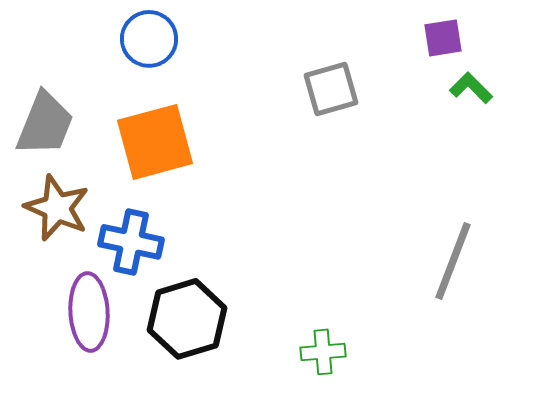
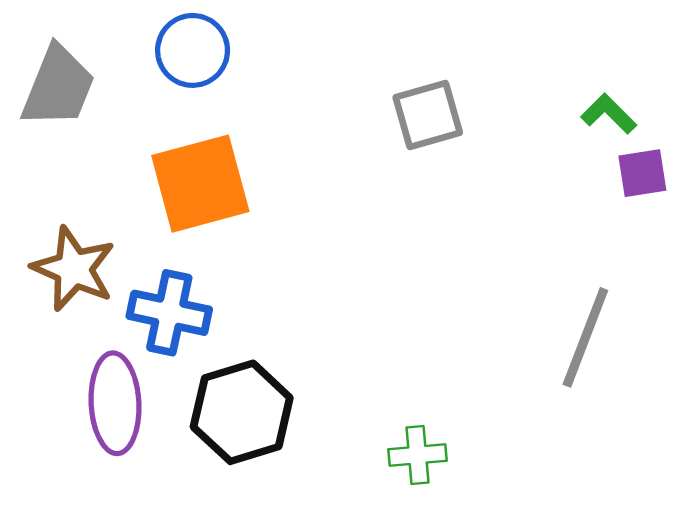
purple square: (443, 38) -> (642, 173), moved
gray trapezoid: (45, 124) -> (58, 87), moved

